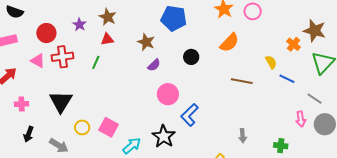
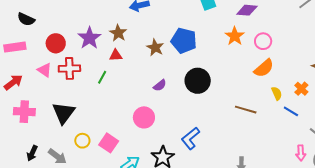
purple star: (79, 25) -> (89, 38), size x1.6
brown star: (146, 42) -> (155, 48), moved
orange semicircle: (229, 43) -> (264, 68), moved
orange cross: (293, 44) -> (301, 89), moved
black circle: (191, 57) -> (198, 81), size x1.6
pink circle: (168, 94) -> (144, 117), moved
pink cross: (22, 104) -> (24, 112), size x1.5
black arrow: (29, 134) -> (32, 153), moved

